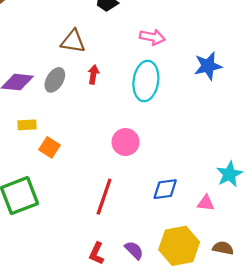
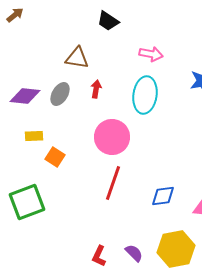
pink circle: (126, 142) -> (112, 137), moved, size x1.4
red line: (104, 197) -> (113, 183), moved

